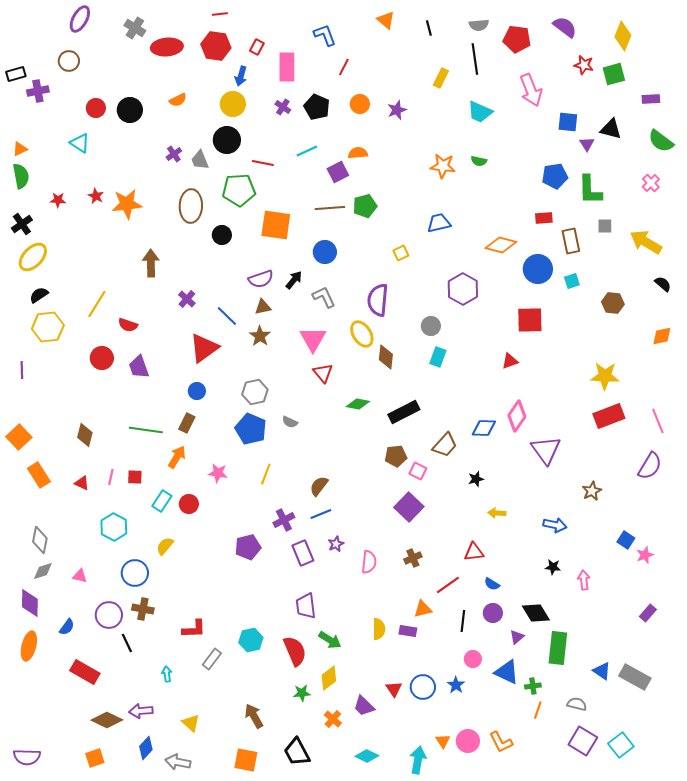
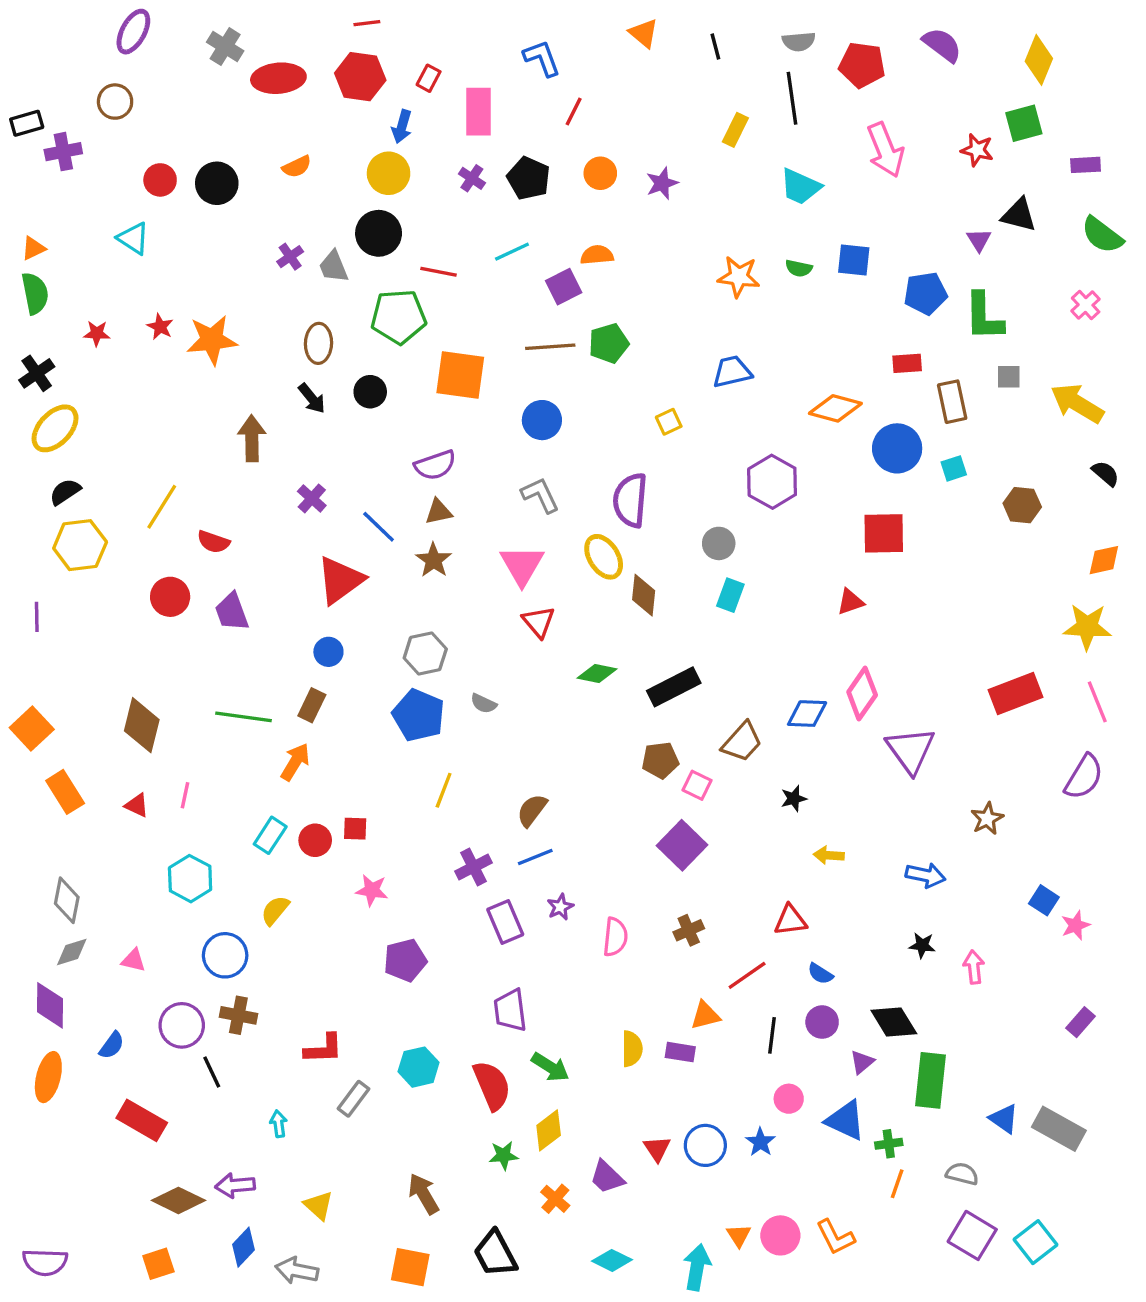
red star: (584, 65) -> (977, 150), moved
blue square: (568, 122) -> (854, 260), moved
brown ellipse: (191, 206) -> (318, 343), size x0.7
black arrow: (294, 280) -> (312, 398), moved, turned 102
yellow star: (605, 376) -> (1087, 627), moved
brown diamond: (85, 435) -> (142, 725), size x1.4
pink star: (218, 473) -> (372, 890), moved
red square: (135, 477) -> (355, 829), moved
purple pentagon: (248, 547) -> (405, 960), moved

